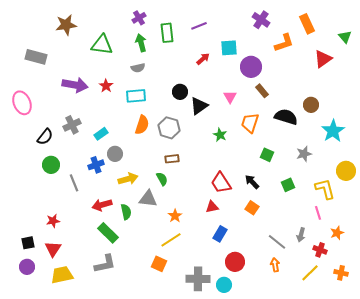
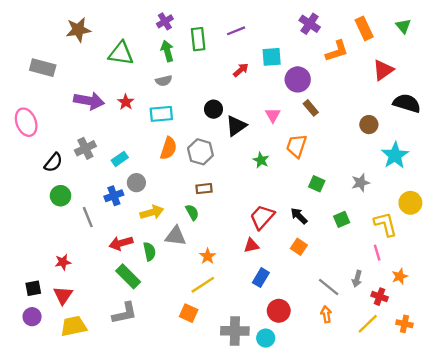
green triangle: (345, 37) -> (403, 26), moved
black semicircle: (286, 117) -> (407, 103), moved
red trapezoid: (221, 183) -> (262, 217), turned 75

